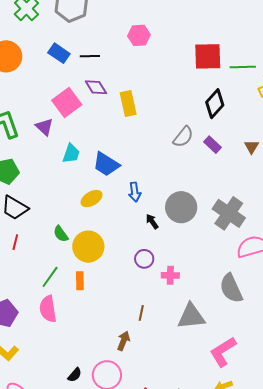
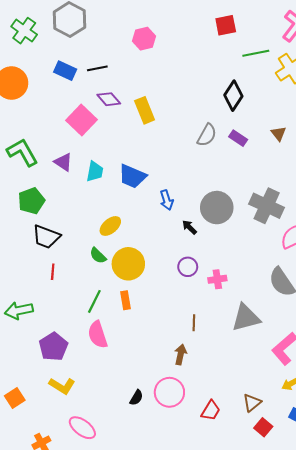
red square: (208, 56) -> (226, 25), moved, size x0.7
purple triangle: (44, 127) -> (63, 162), moved
yellow ellipse: (92, 199) -> (110, 226), moved

